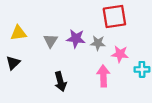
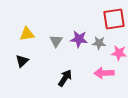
pink arrow: (103, 76) -> (104, 73), turned -90
black arrow: (60, 82) -> (65, 78), turned -132

